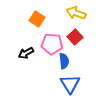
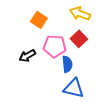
blue triangle: (70, 84) -> (74, 88), turned -45

